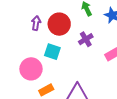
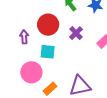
purple arrow: (36, 23) -> (24, 37), moved

